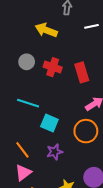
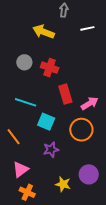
red rectangle: (82, 72) -> (65, 94), moved
orange line: (22, 150) -> (14, 137), moved

